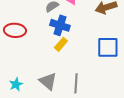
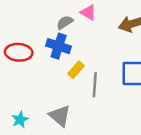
blue cross: (60, 25) -> (59, 46), moved
gray line: (76, 83) -> (95, 85), moved

